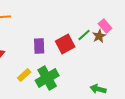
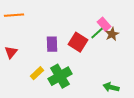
pink rectangle: (105, 26) -> (104, 24), moved
red square: (65, 44) -> (78, 42), turned -30

